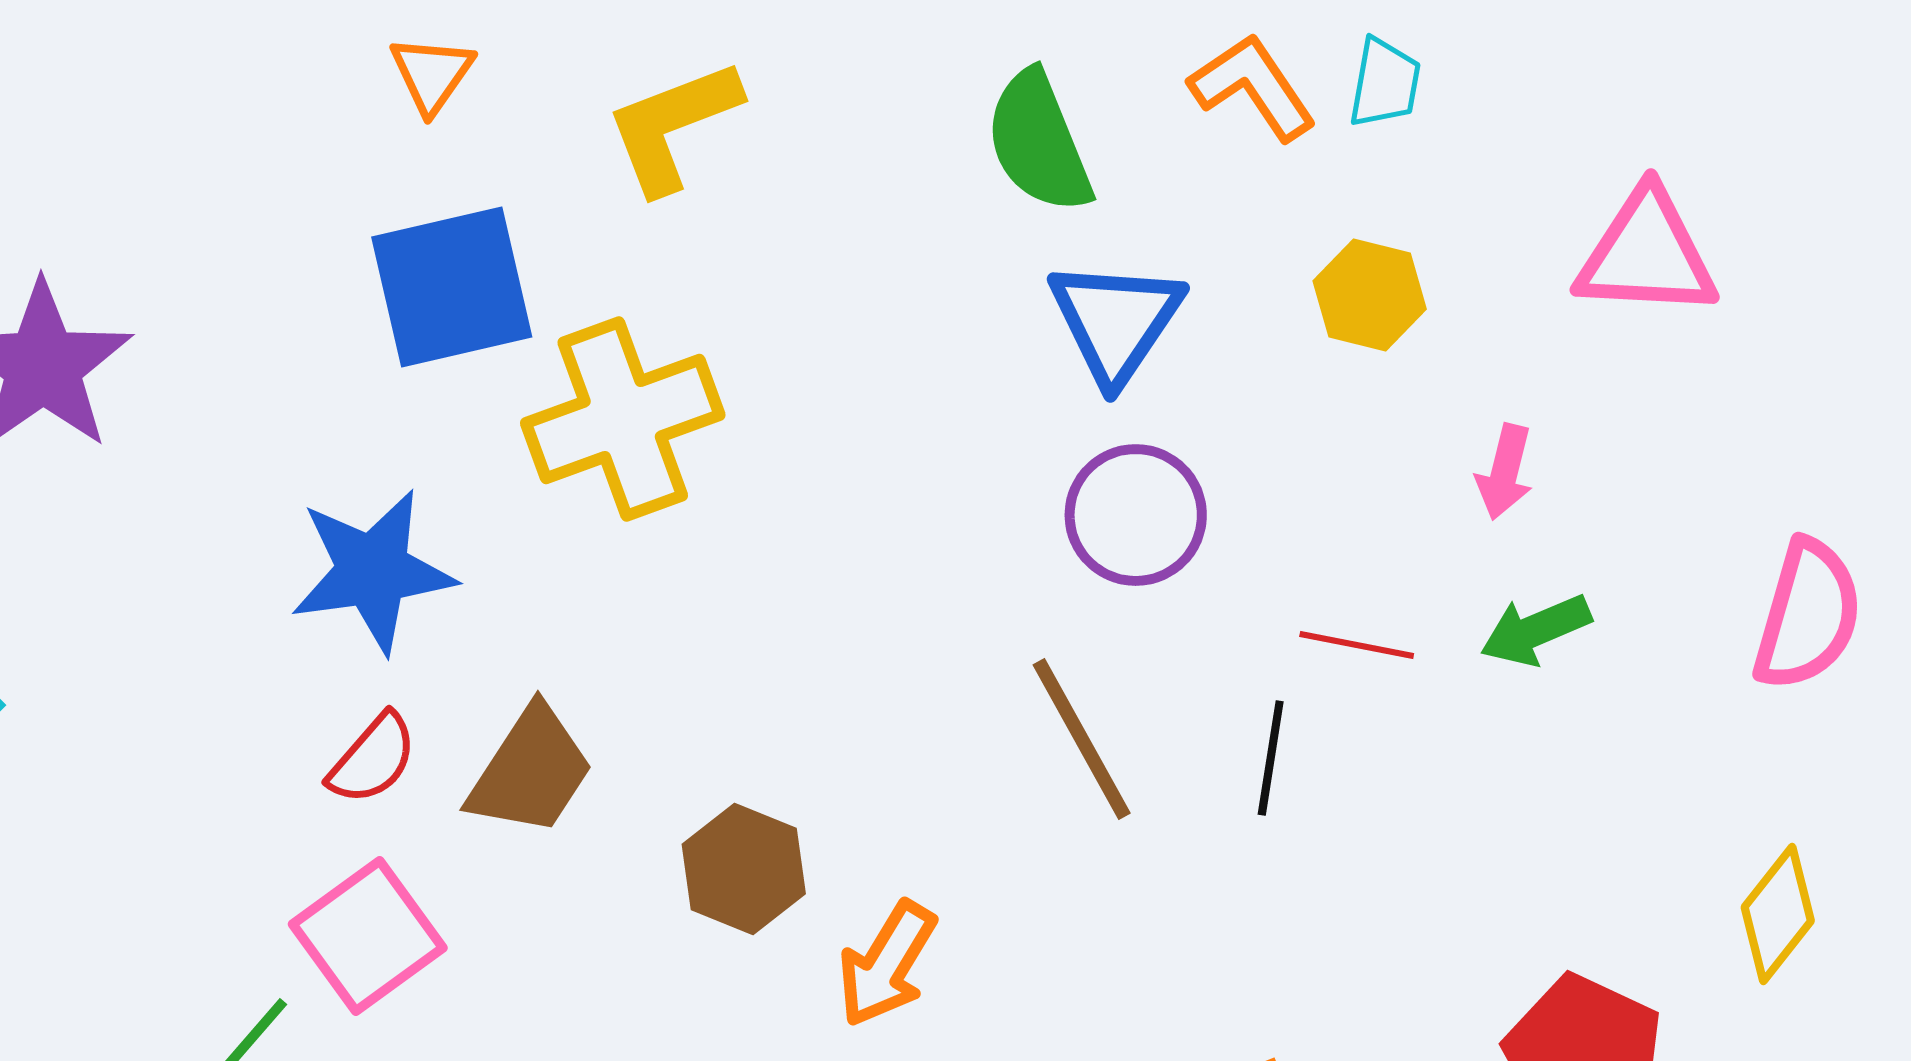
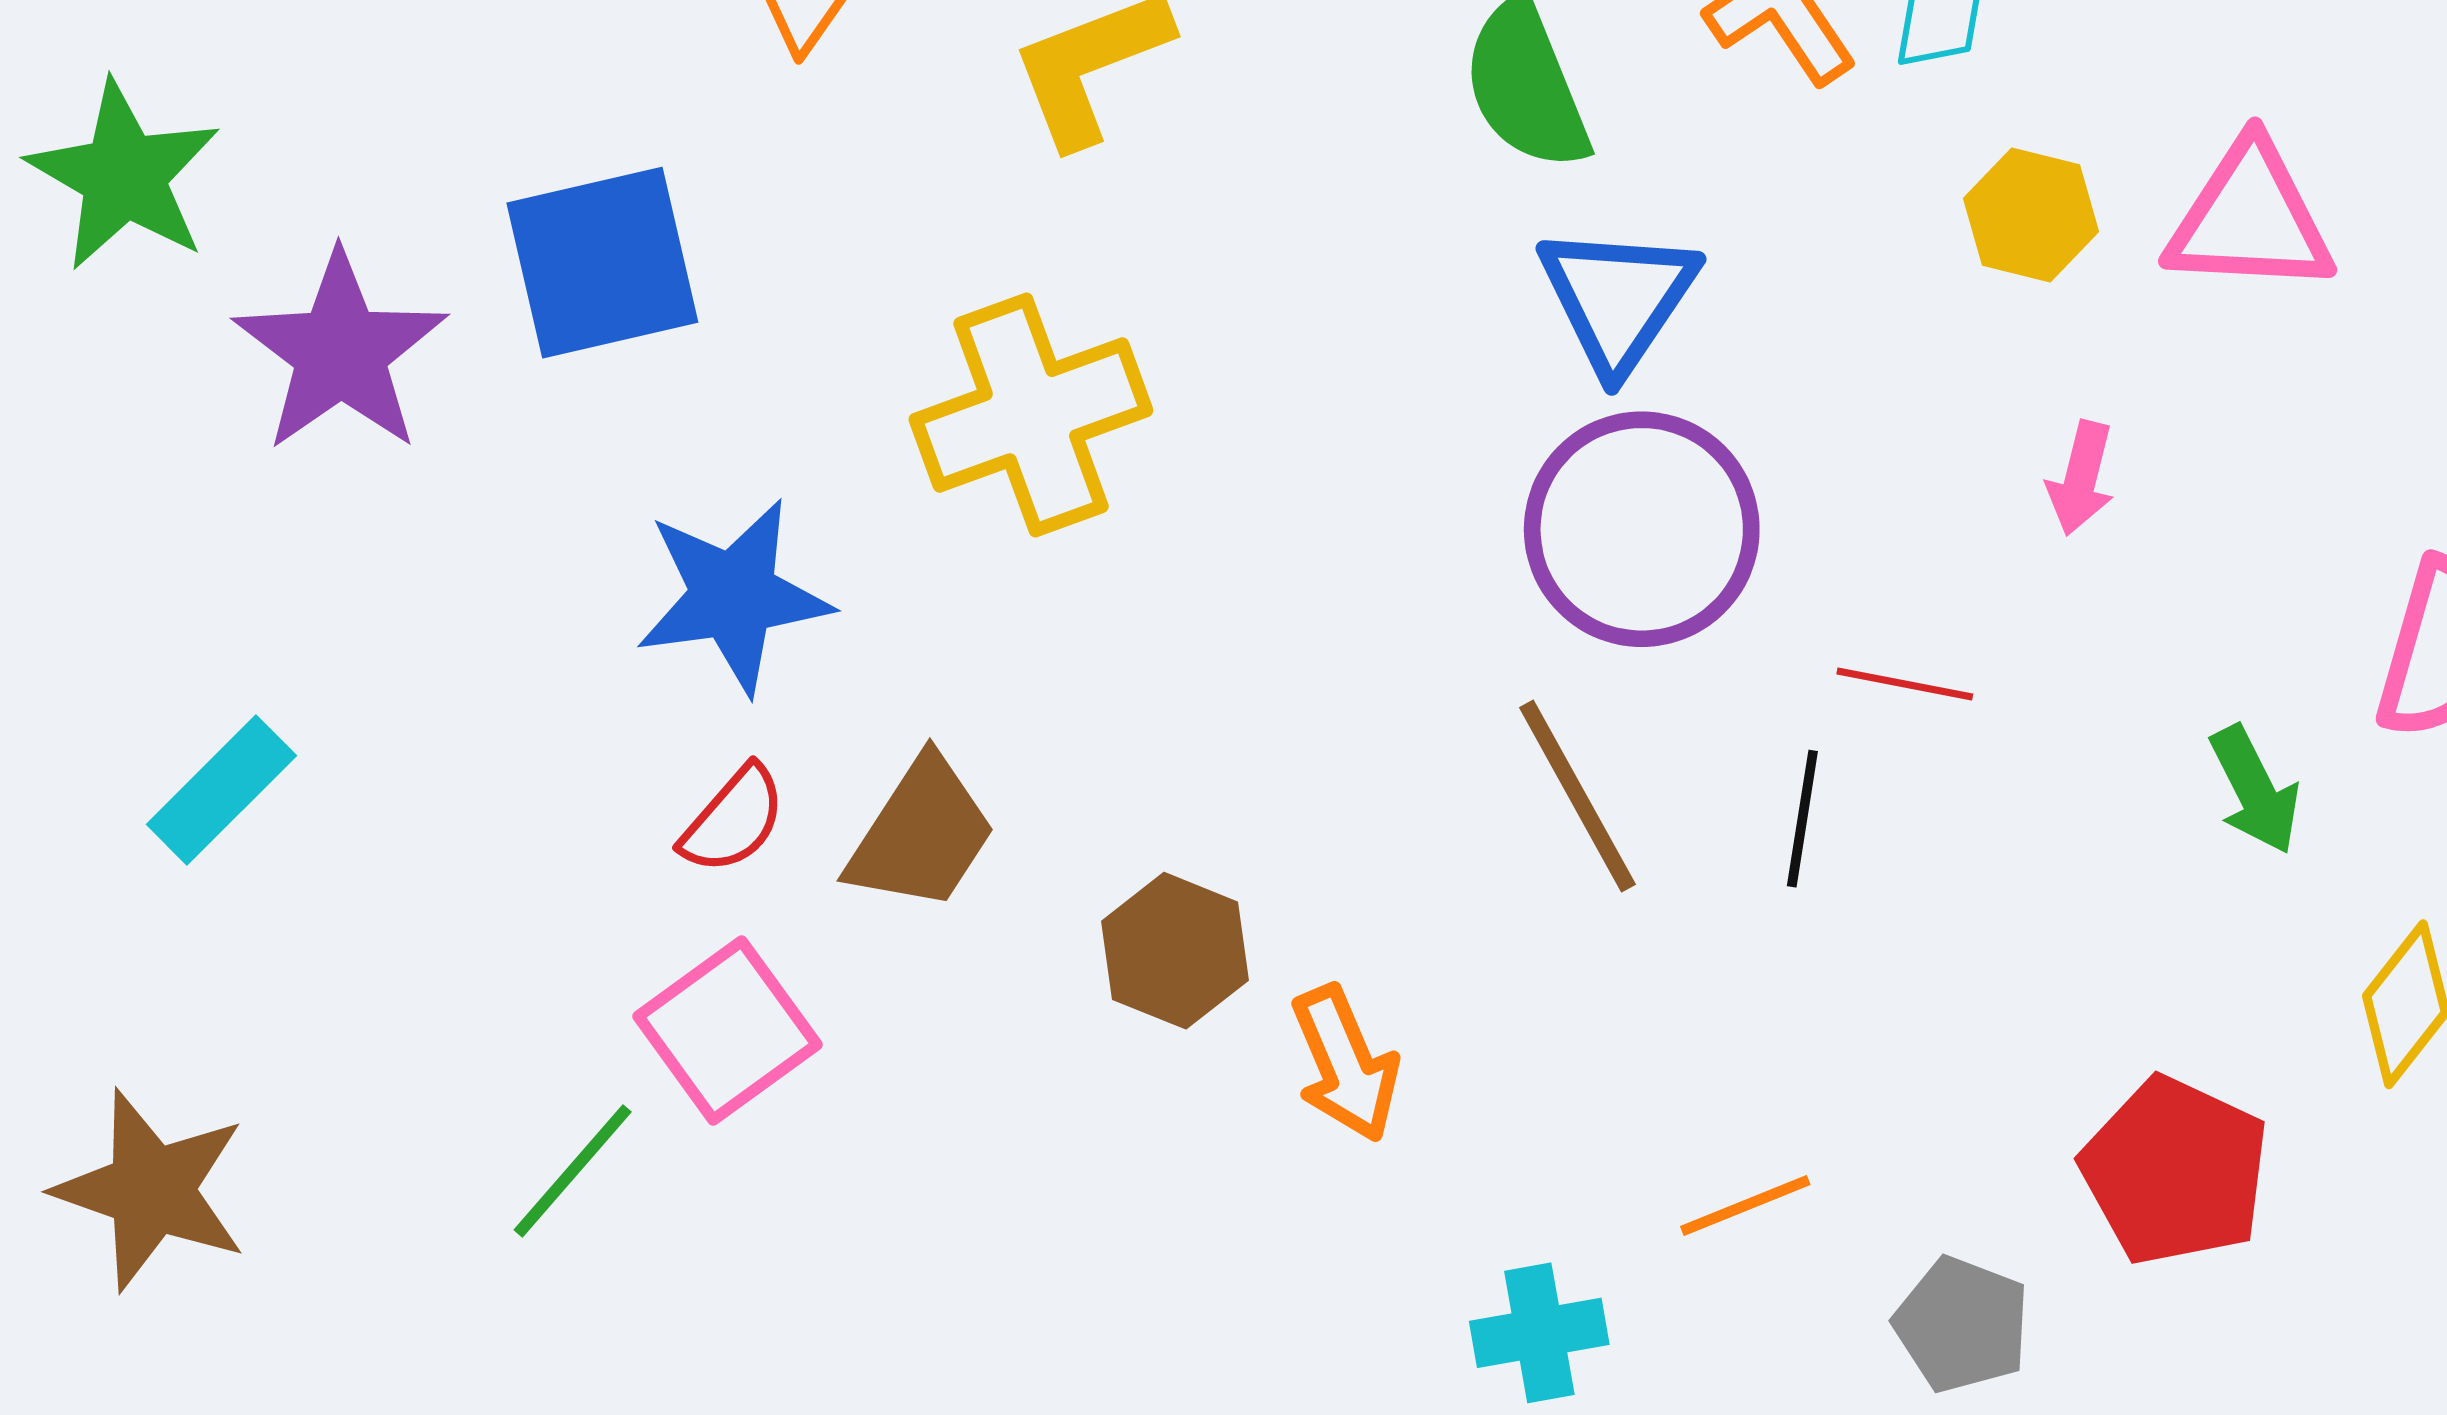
blue square: (452, 287) -> (602, 263), moved
yellow hexagon: (1370, 295) -> (2031, 215), moved
purple circle: (1136, 515) -> (1642, 529), size x1.4
green arrow: (1536, 630) -> (2255, 790), moved, turned -94
orange arrow: (887, 964) -> (1345, 1064), turned -54

